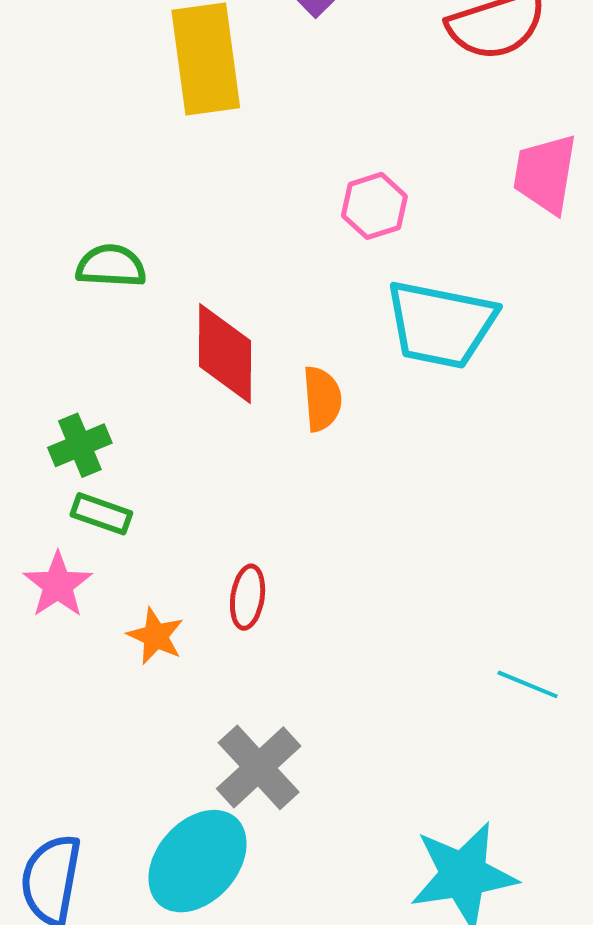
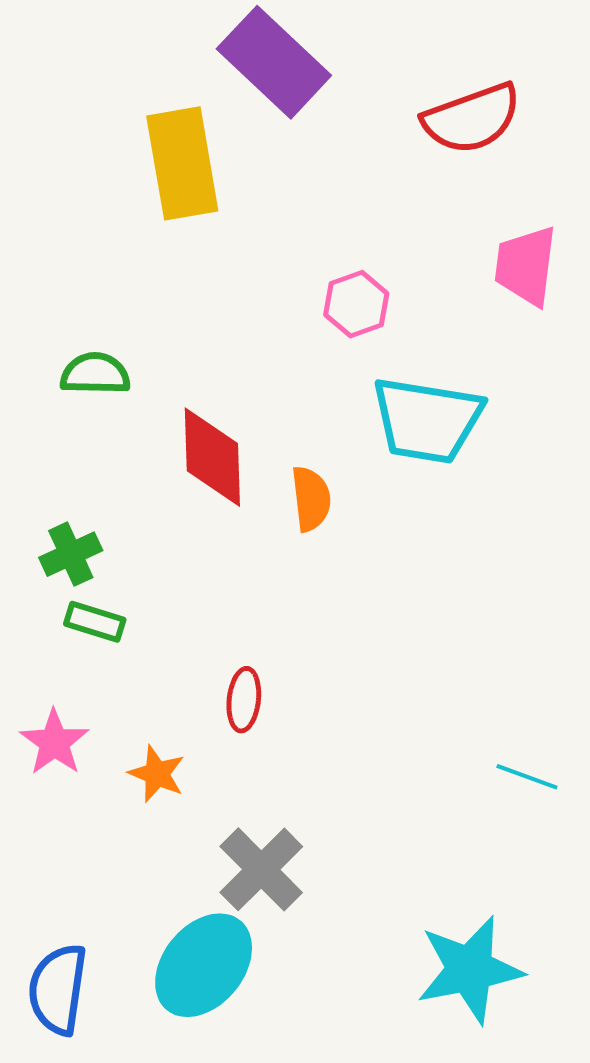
pink star: (58, 585) -> (54, 742), moved
orange star: (156, 636) -> (157, 774), moved

